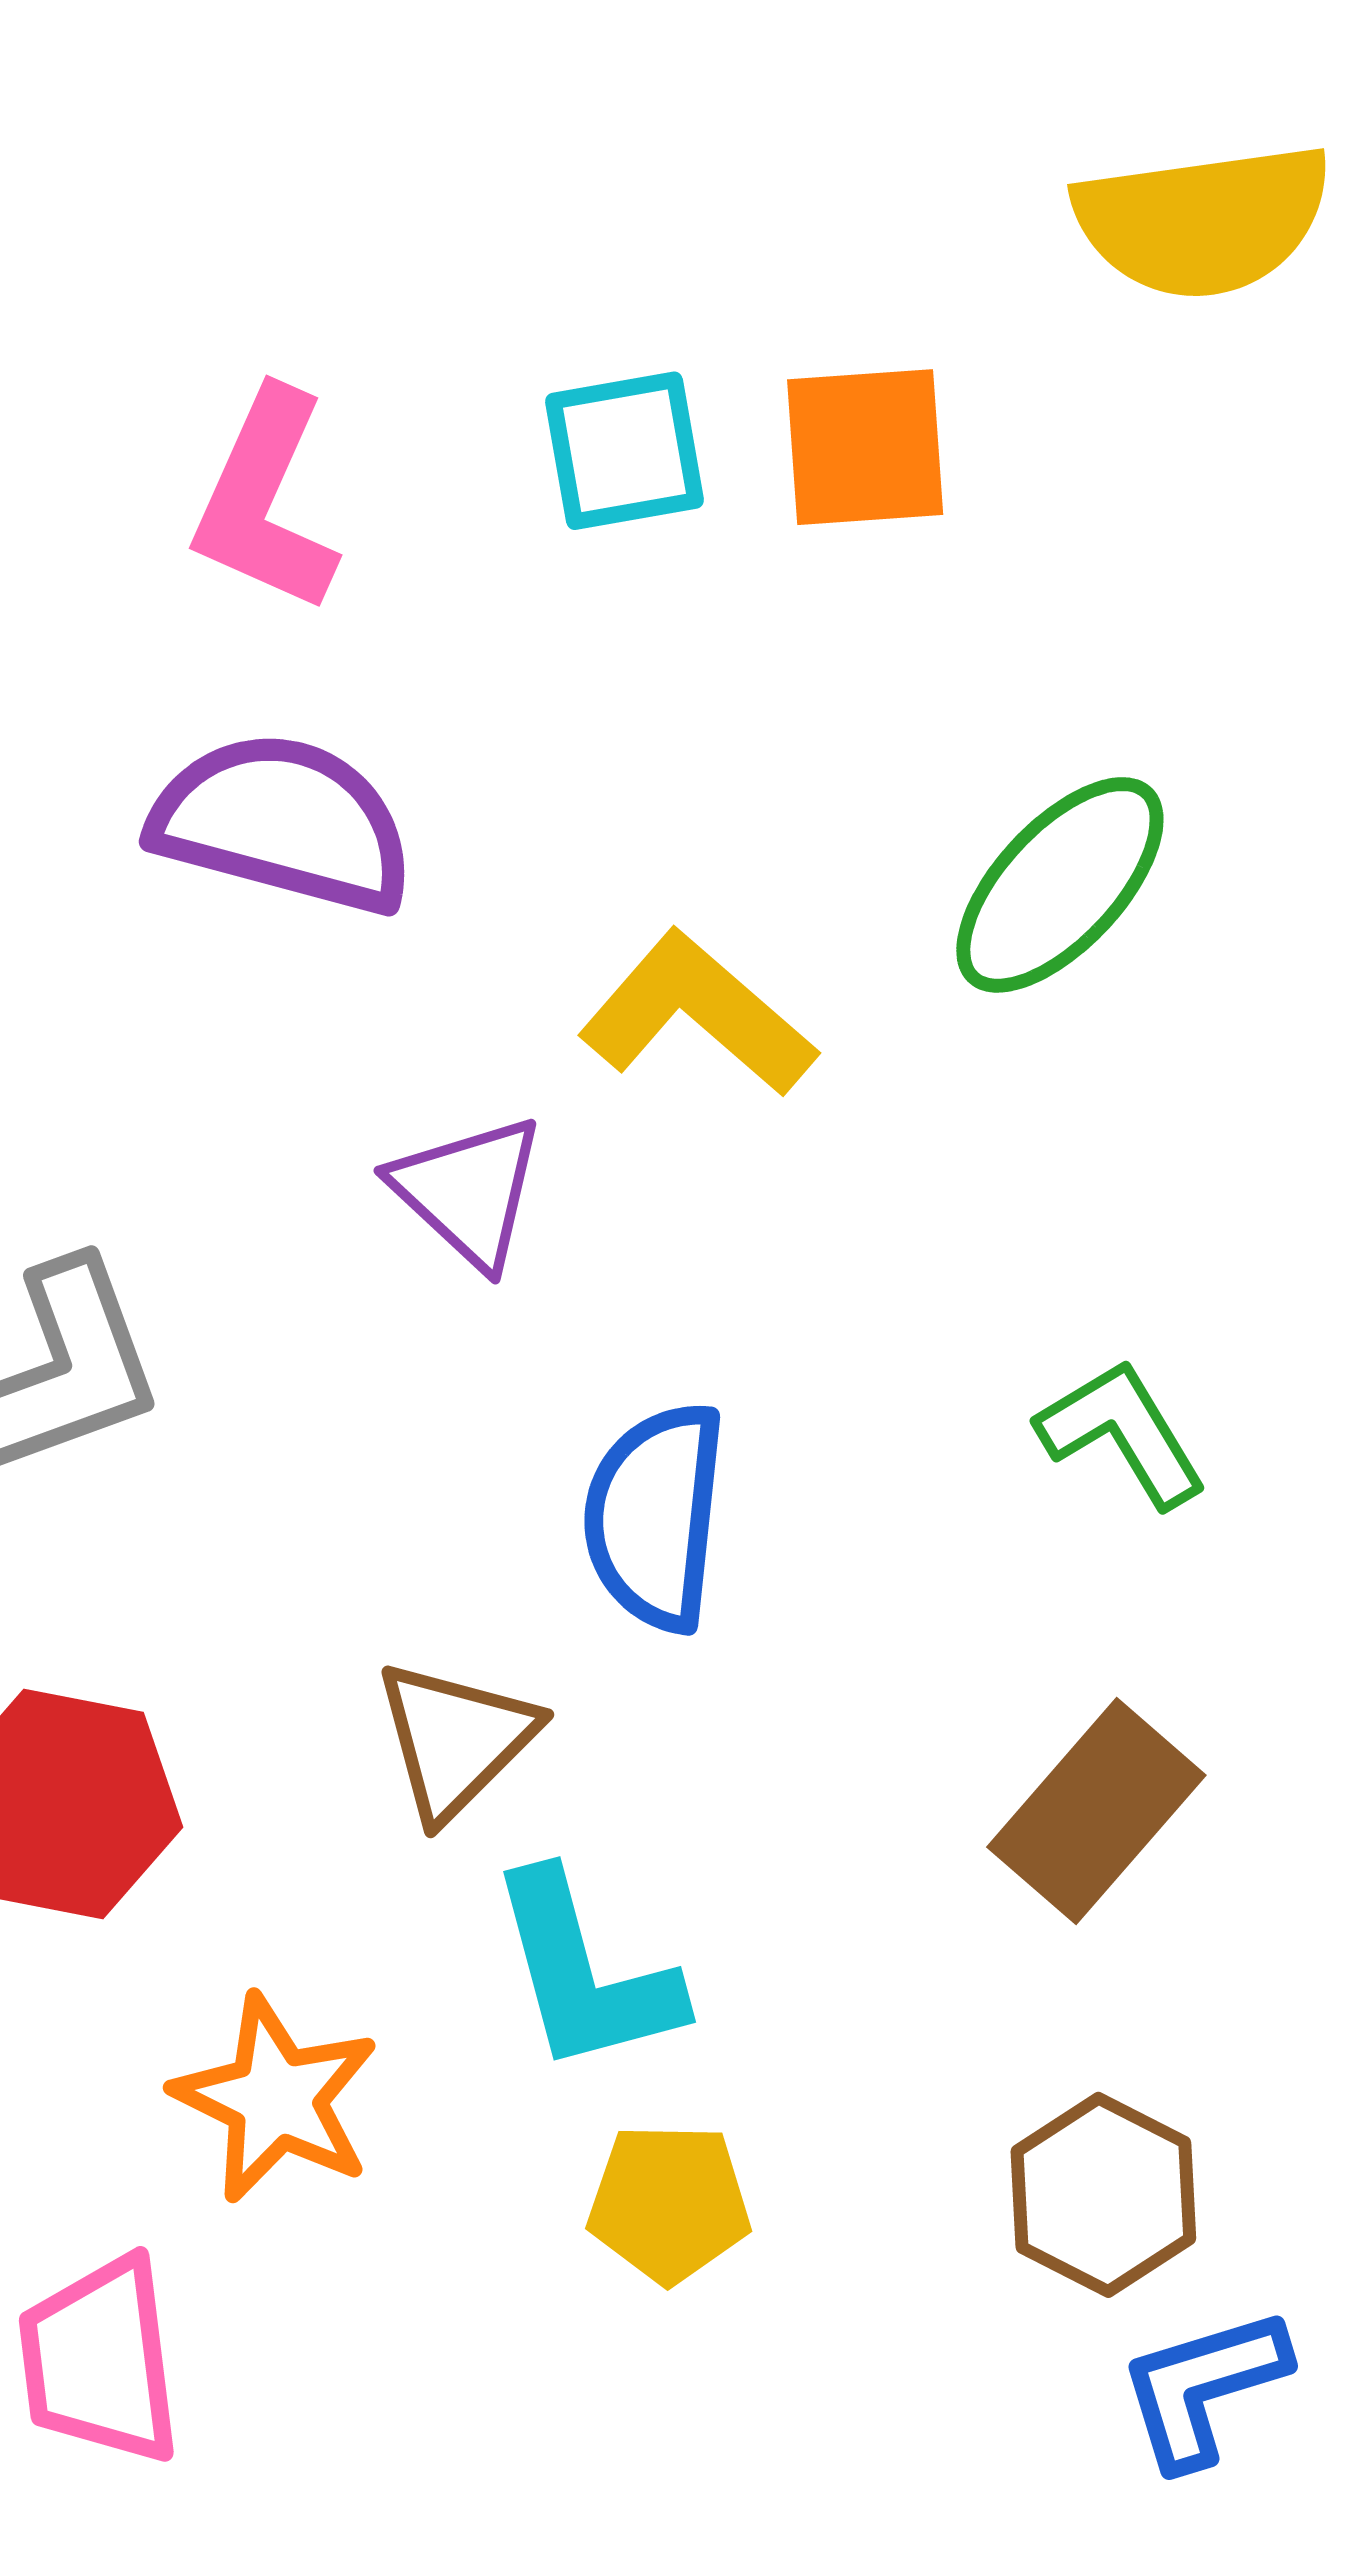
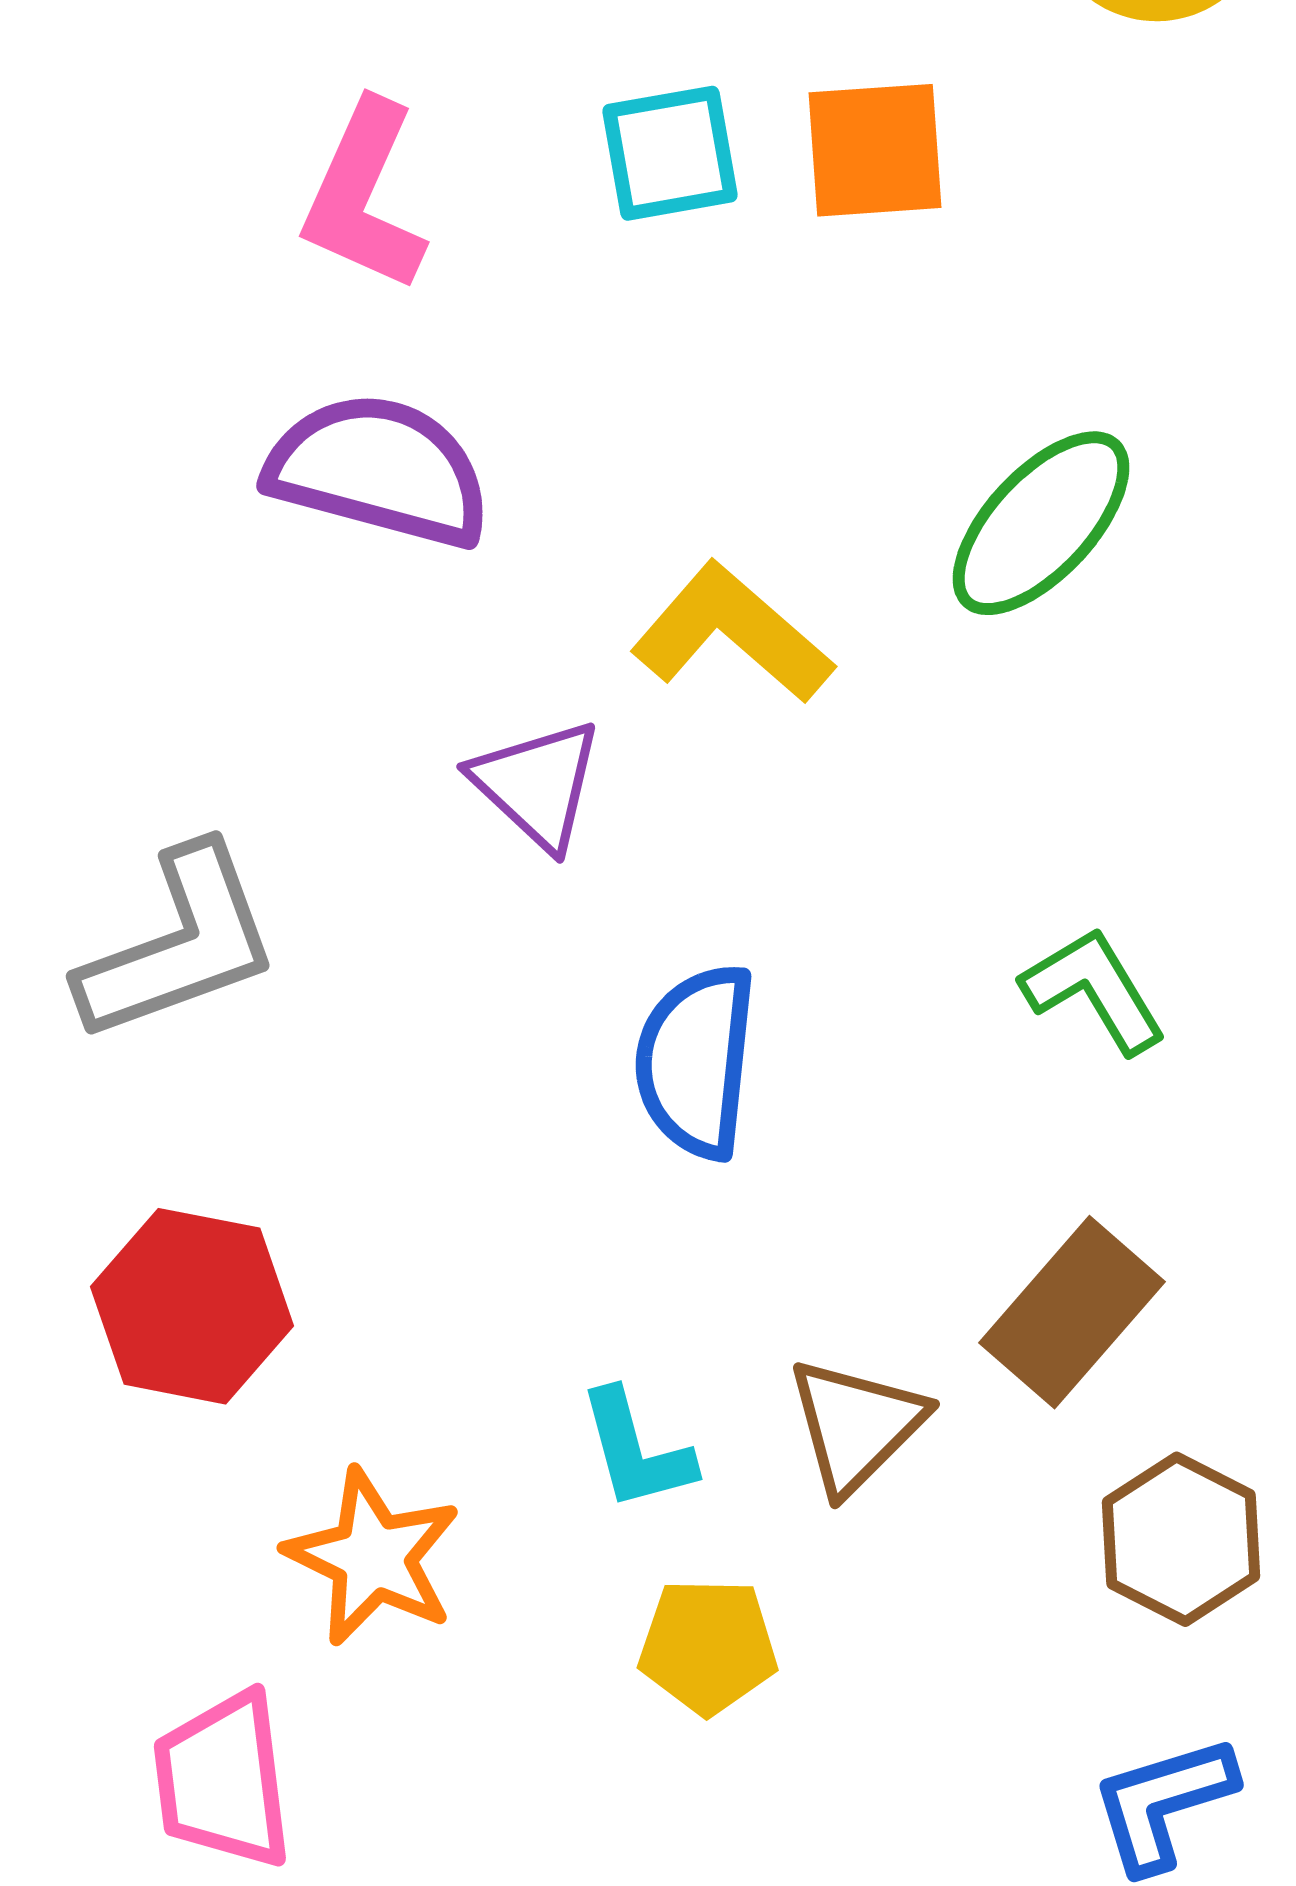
brown triangle: (455, 1739) -> (856, 1425), moved
cyan L-shape: (585, 1973) -> (636, 1450), size x0.7
brown hexagon: (1103, 2195) -> (1181, 1539), moved

